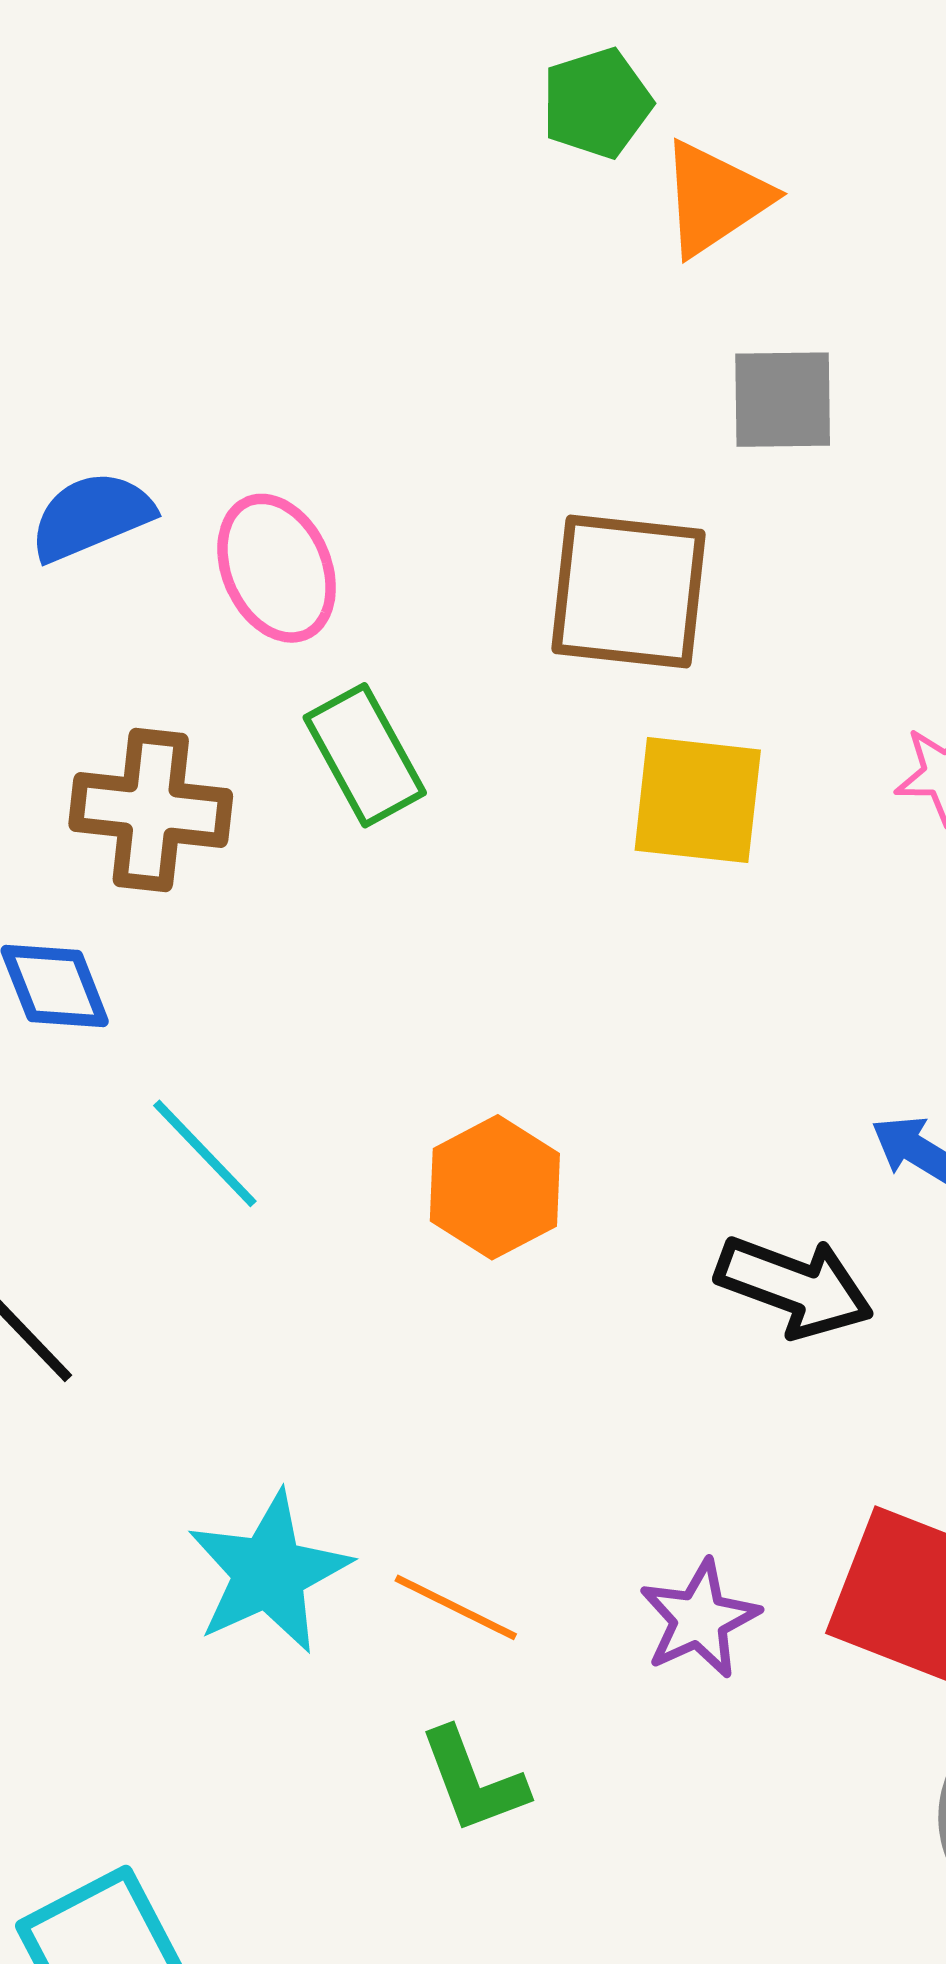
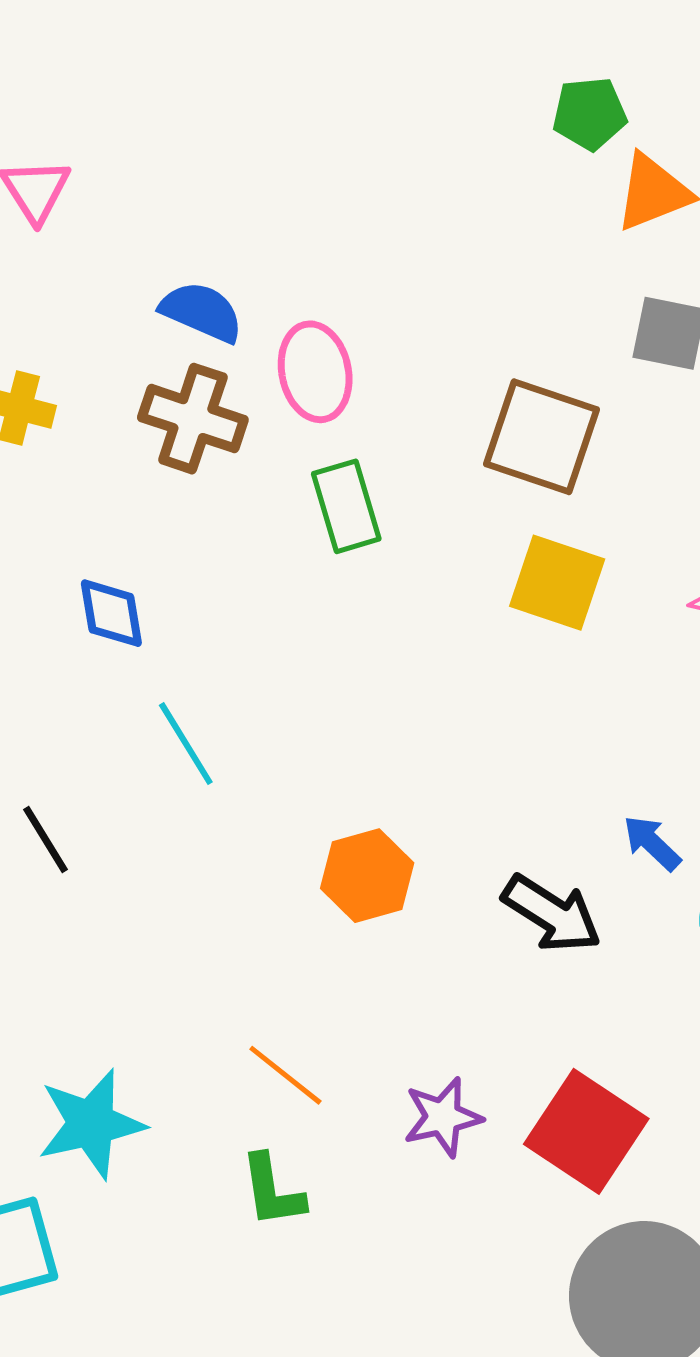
blue semicircle: (91, 516) -> (202, 312), turned 34
brown cross: (151, 810) -> (193, 419), moved
orange hexagon: (495, 1187) -> (367, 876), moved
cyan star: (269, 1572) -> (91, 1124), moved

